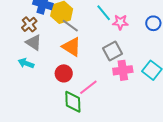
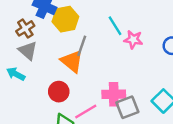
gray line: (70, 26) -> (82, 46), moved, turned 66
gray square: (112, 51) -> (127, 107), moved
pink cross: (123, 70) -> (114, 94), moved

